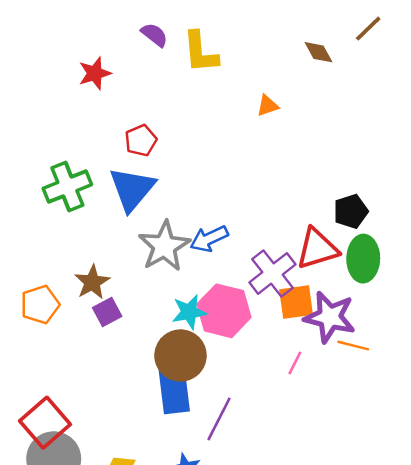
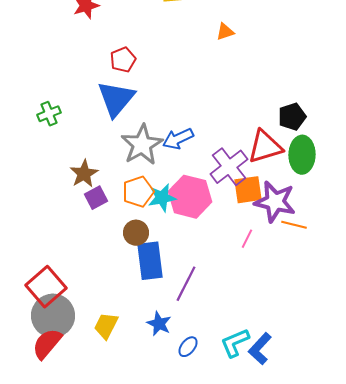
green cross: (67, 186) -> (49, 114), moved, size x0.6
orange pentagon: (40, 305) -> (138, 192), moved
brown circle: (180, 356) -> (136, 233), moved, size x0.6

